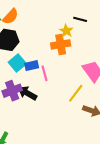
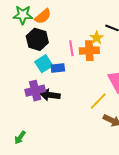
pink line: (44, 73) -> (71, 48), moved
black arrow: (27, 93) -> (50, 95), turned -30

